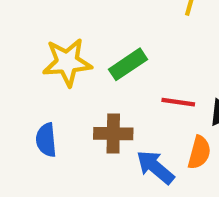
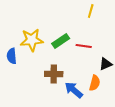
red line: (178, 102) -> (84, 46), moved
blue semicircle: (46, 140) -> (12, 56), moved

